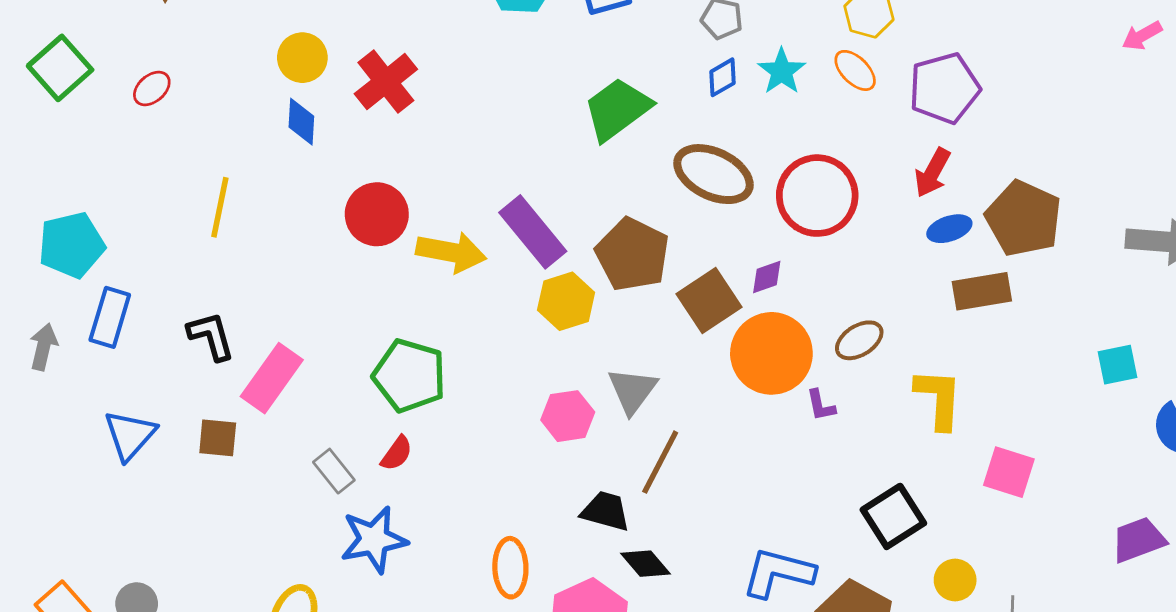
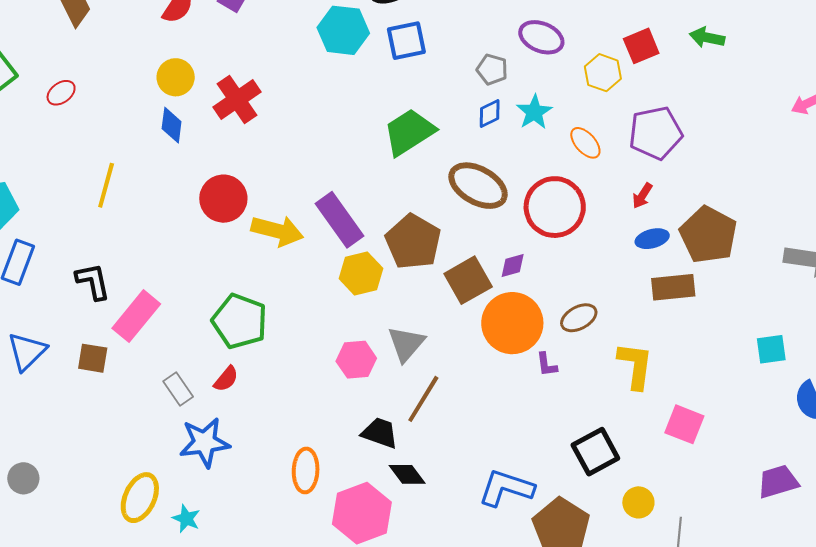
orange ellipse: (855, 70) -> (585, 143), moved
red arrow: (932, 173) -> (642, 196), size x0.7

